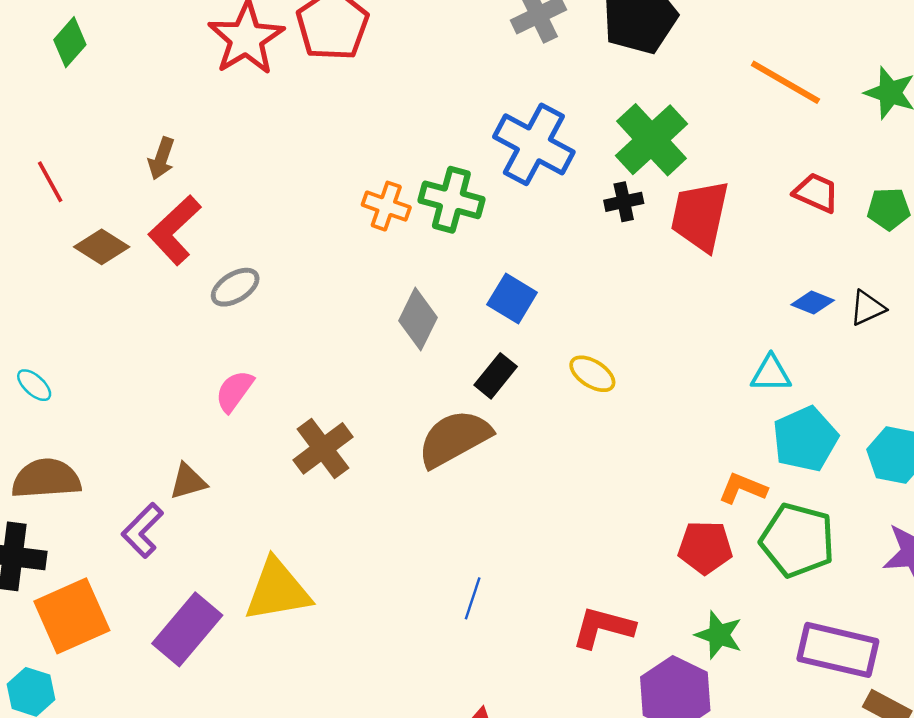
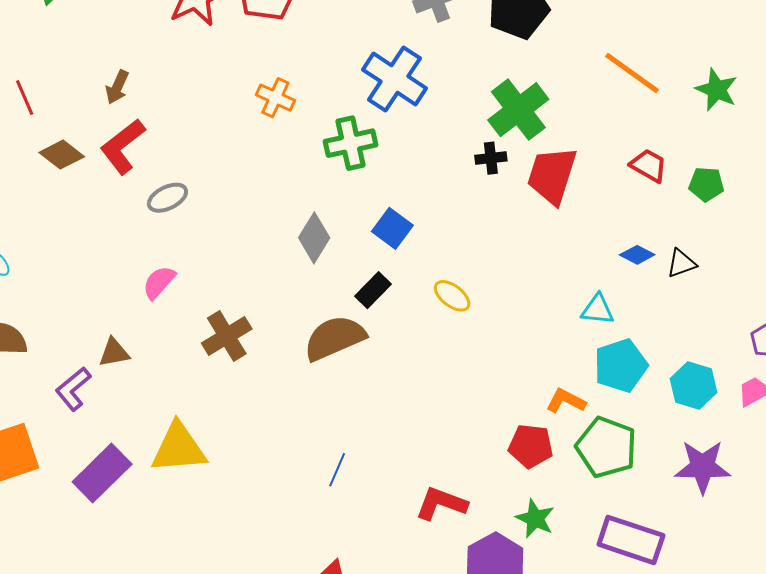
blue cross: (534, 144) -> (395, 79), moved
green cross: (451, 200) -> (351, 143), turned -33
orange cross: (386, 206) -> (275, 98), moved

